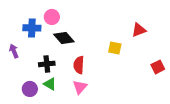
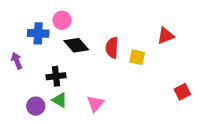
red semicircle: (79, 65) -> (112, 48), moved
red square: (158, 67) -> (182, 92), moved

